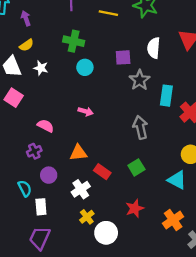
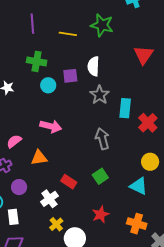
white semicircle: (154, 48) -> (93, 66), moved
purple square: (123, 57) -> (70, 76), moved
pink arrow: (86, 111) -> (51, 126), size x1.5
pink semicircle: (46, 126) -> (14, 141), turned -63
orange triangle: (78, 153) -> (39, 158), moved
orange cross: (173, 220) -> (137, 224), turned -36

